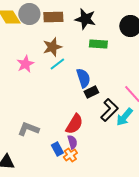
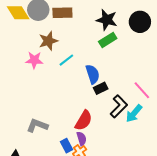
black star: (85, 19) -> (107, 20), moved
green rectangle: (98, 44) -> (108, 40), turned -36
brown star: (52, 47) -> (48, 41), moved
pink star: (25, 64) -> (34, 60), turned 30

